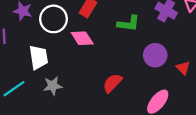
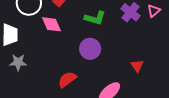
purple circle: (155, 55) -> (90, 49), moved
red semicircle: (112, 83) -> (67, 79), moved

